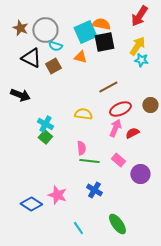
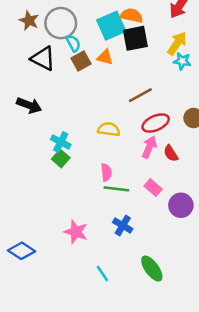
cyan semicircle: (55, 46) -> (73, 43), turned -136
brown square: (53, 66) -> (81, 61), moved
red semicircle: (132, 133) -> (171, 153), turned -96
blue diamond: (31, 204) -> (22, 251), moved

